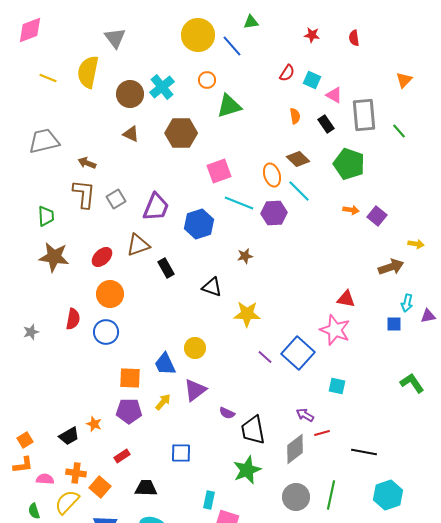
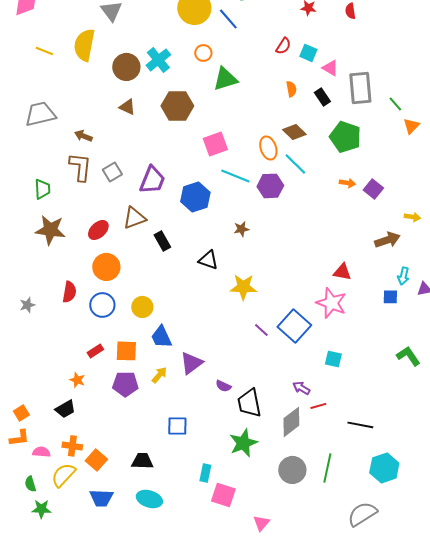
orange triangle: (404, 80) -> (411, 126), moved
yellow circle: (195, 348) -> (142, 307), moved
orange star: (94, 424) -> (77, 380), moved
red rectangle: (122, 456) -> (95, 351), moved

